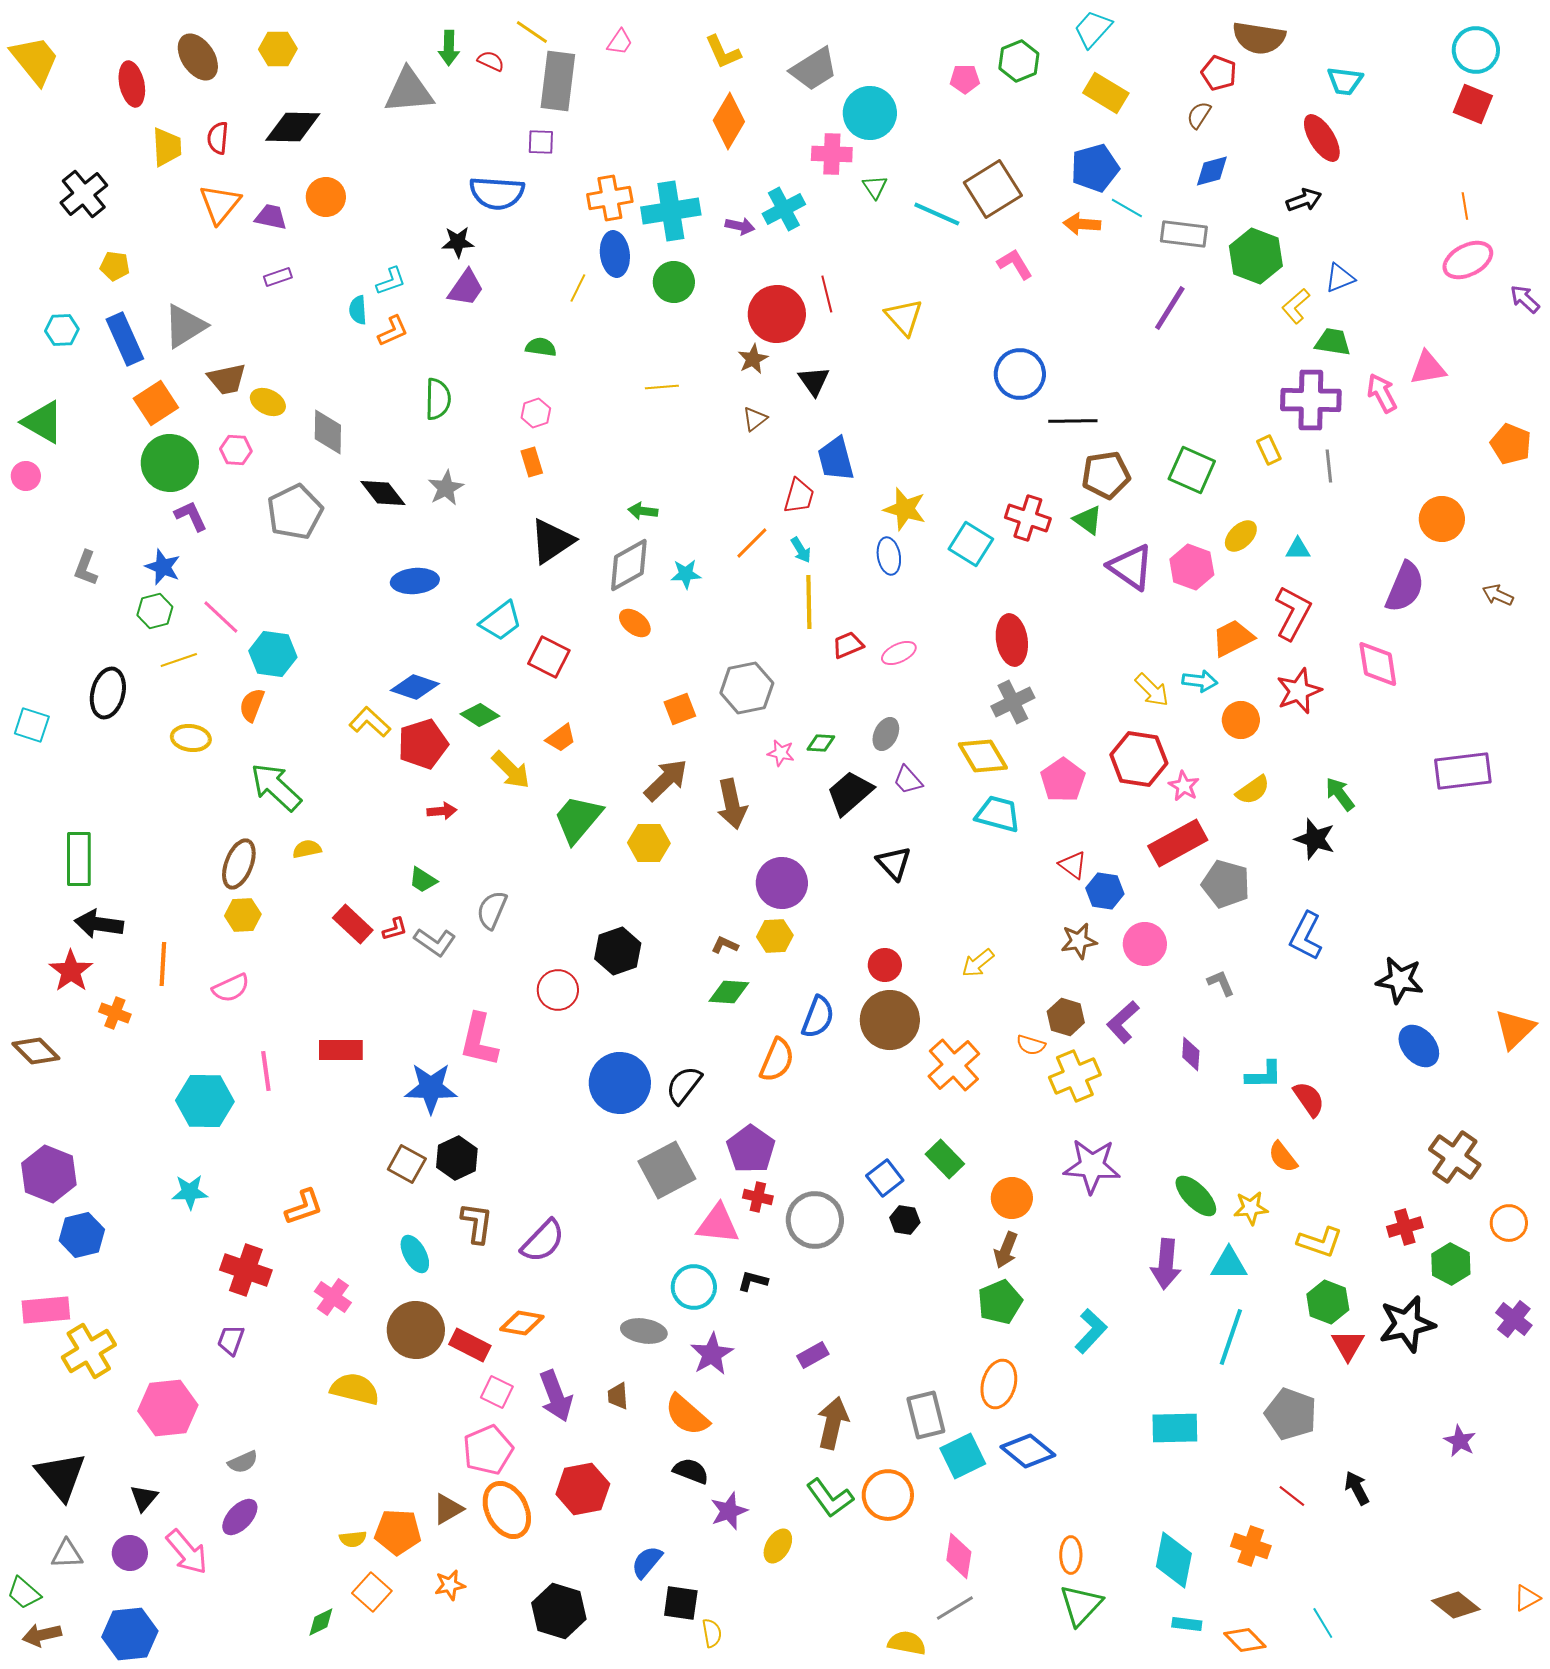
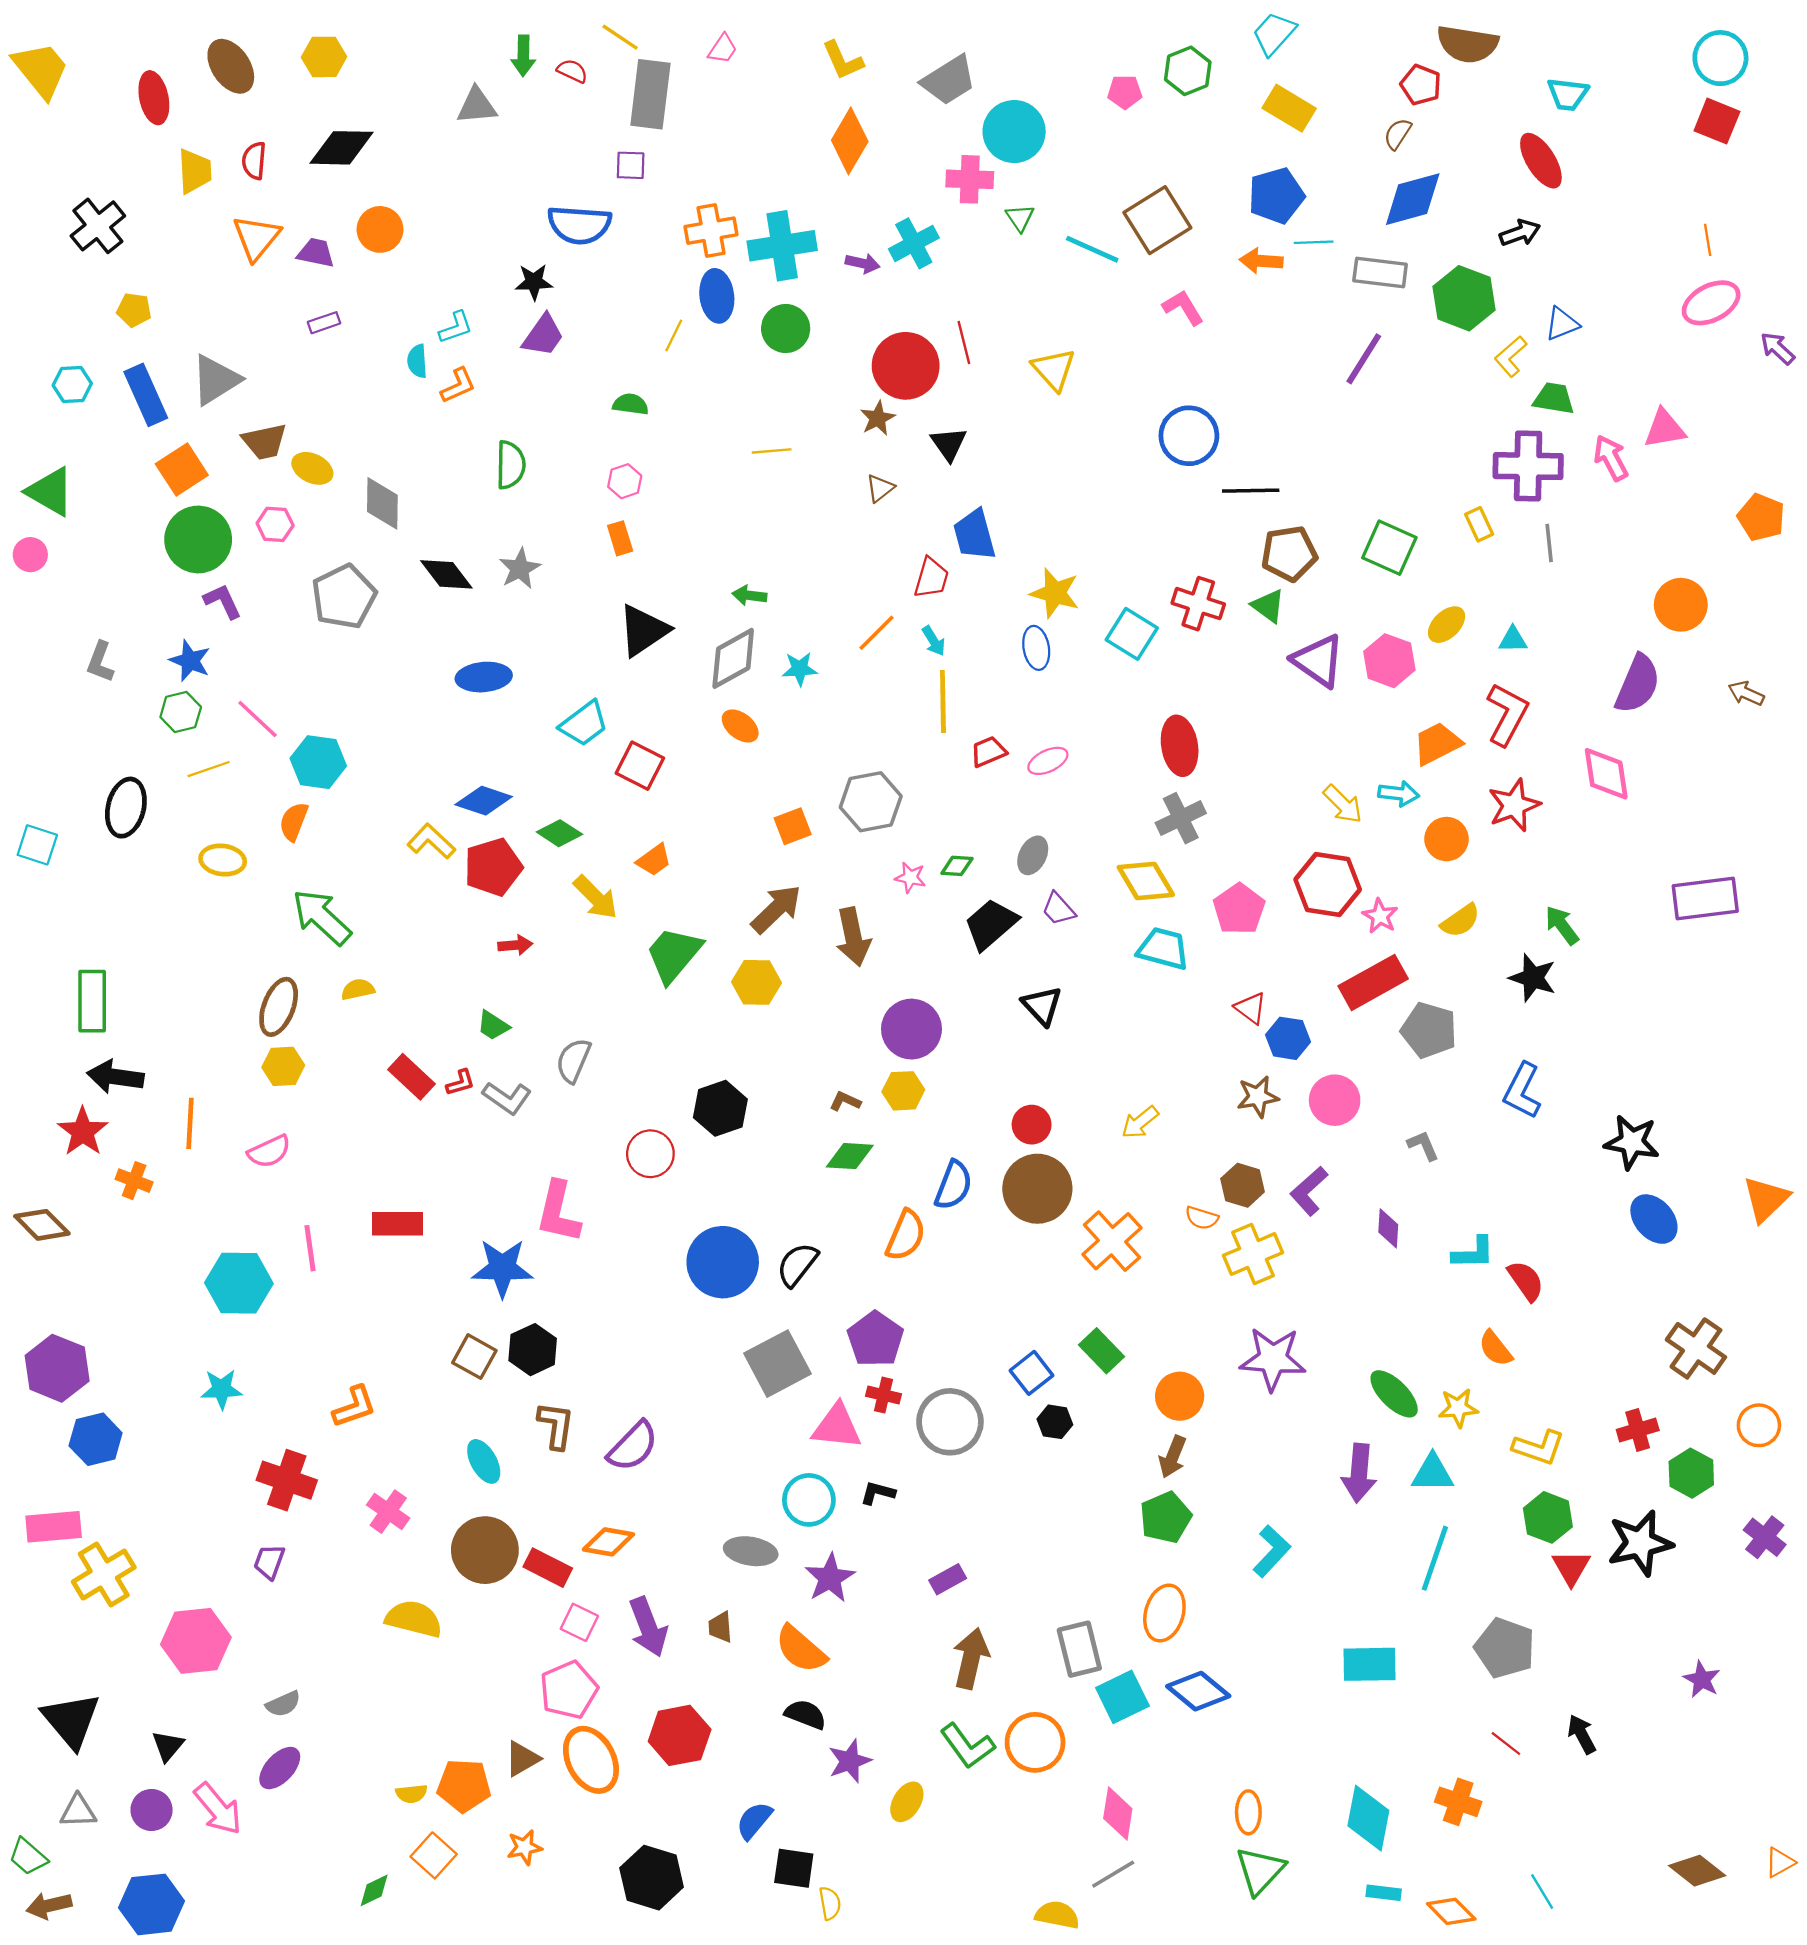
gray triangle: (409, 91) -> (477, 106), size x0.7
blue diamond: (1212, 171) -> (1413, 199), size x1.5
cyan line: (1127, 208) -> (1314, 242), turned -32

